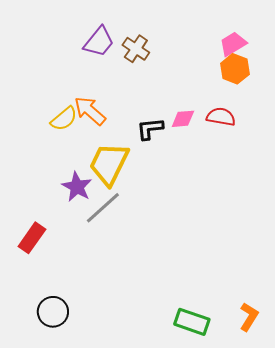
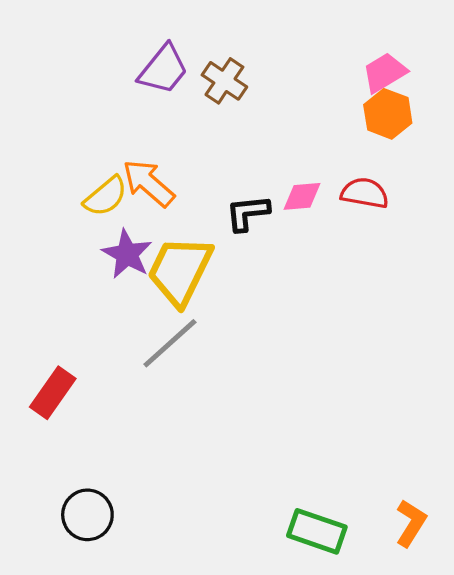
purple star: (77, 187) -> (127, 254), moved

